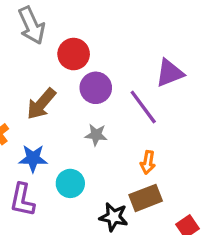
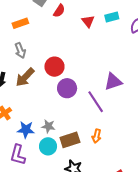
gray arrow: (32, 25) -> (20, 50), moved, size x0.7
brown arrow: (41, 104) -> (25, 77), moved
gray star: (96, 135) -> (48, 126), moved
brown rectangle: (146, 198) -> (70, 140), moved

